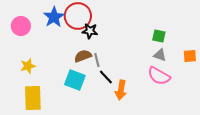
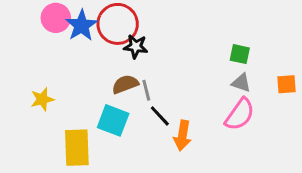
pink circle: (21, 26) -> (56, 18), moved
pink semicircle: (159, 76) -> (240, 114), turned -85
yellow rectangle: (33, 98) -> (77, 148), moved

